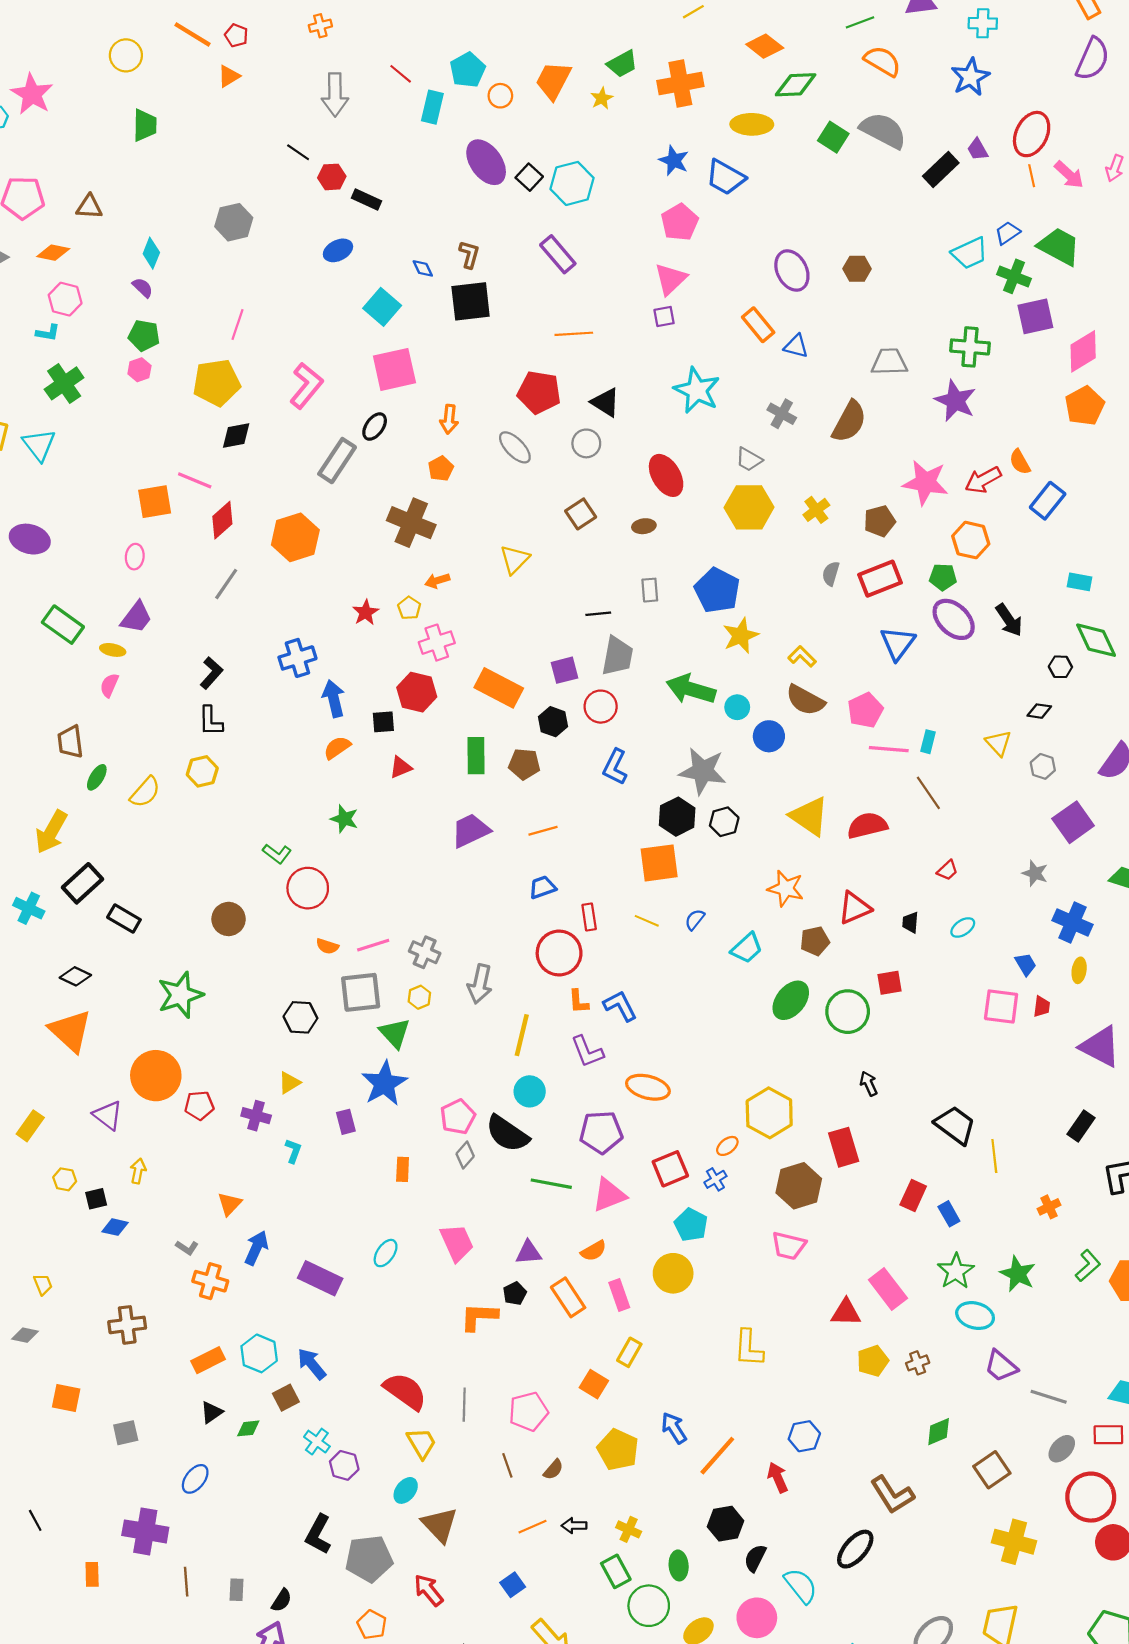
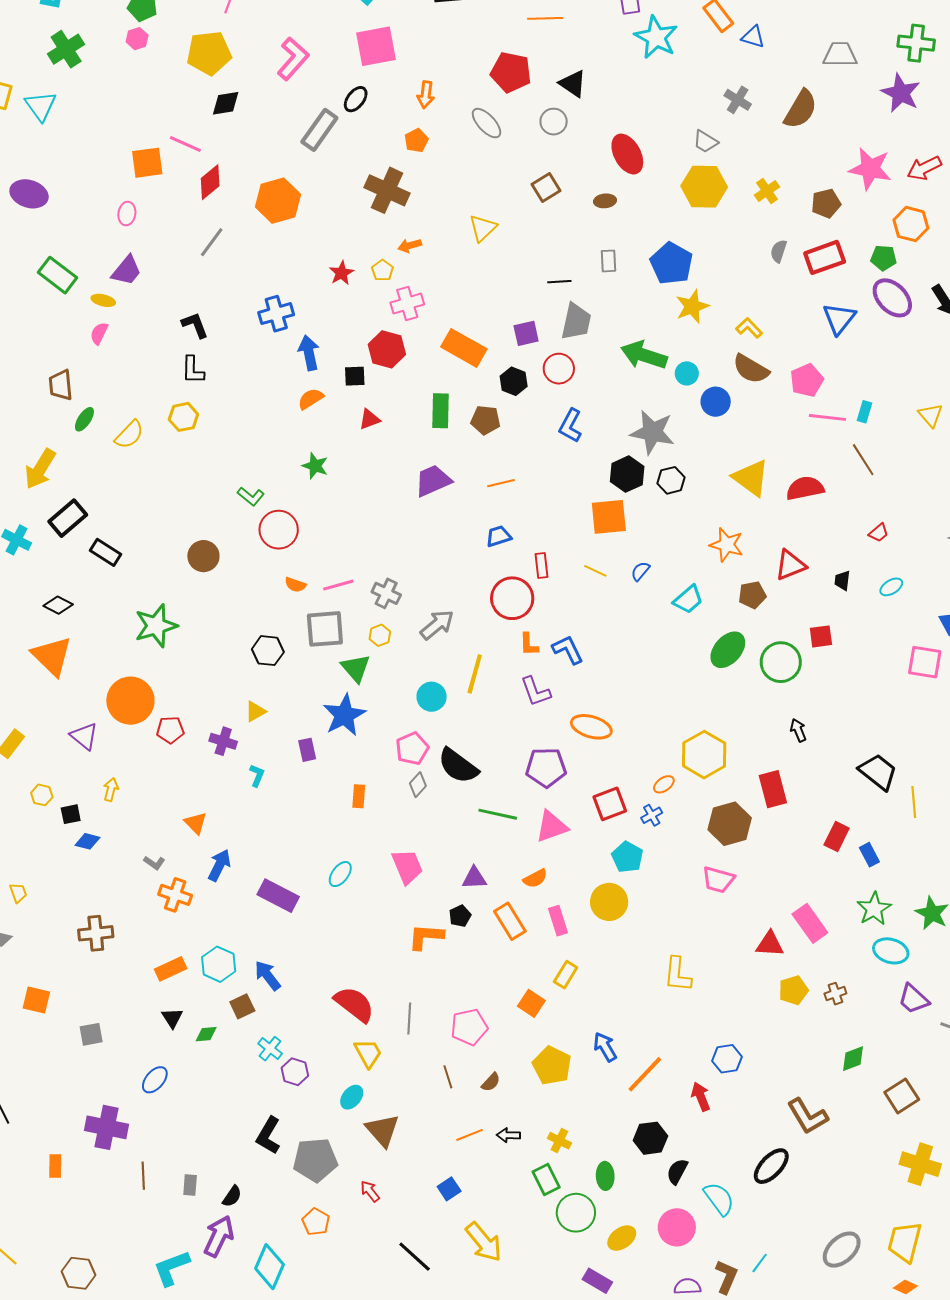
cyan star: (697, 390) -> (656, 37), moved
black L-shape: (211, 673) -> (195, 325), turned -64
gray arrow: (480, 984) -> (437, 625), turned -144
cyan circle: (530, 1091) -> (432, 697), moved
orange triangle: (230, 1204) -> (196, 823), turned -30
black triangle: (212, 1412) -> (172, 1018), turned -30
red arrow: (429, 1590) -> (370, 1191), size x0.7

